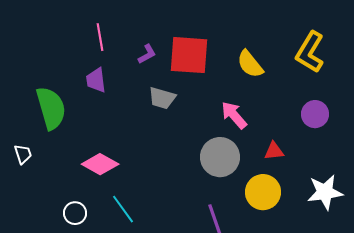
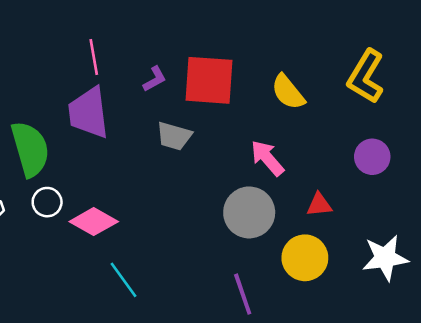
purple trapezoid: (96, 80) -> (89, 113), size x1.6
white circle: (75, 213) -> (47, 202), moved

